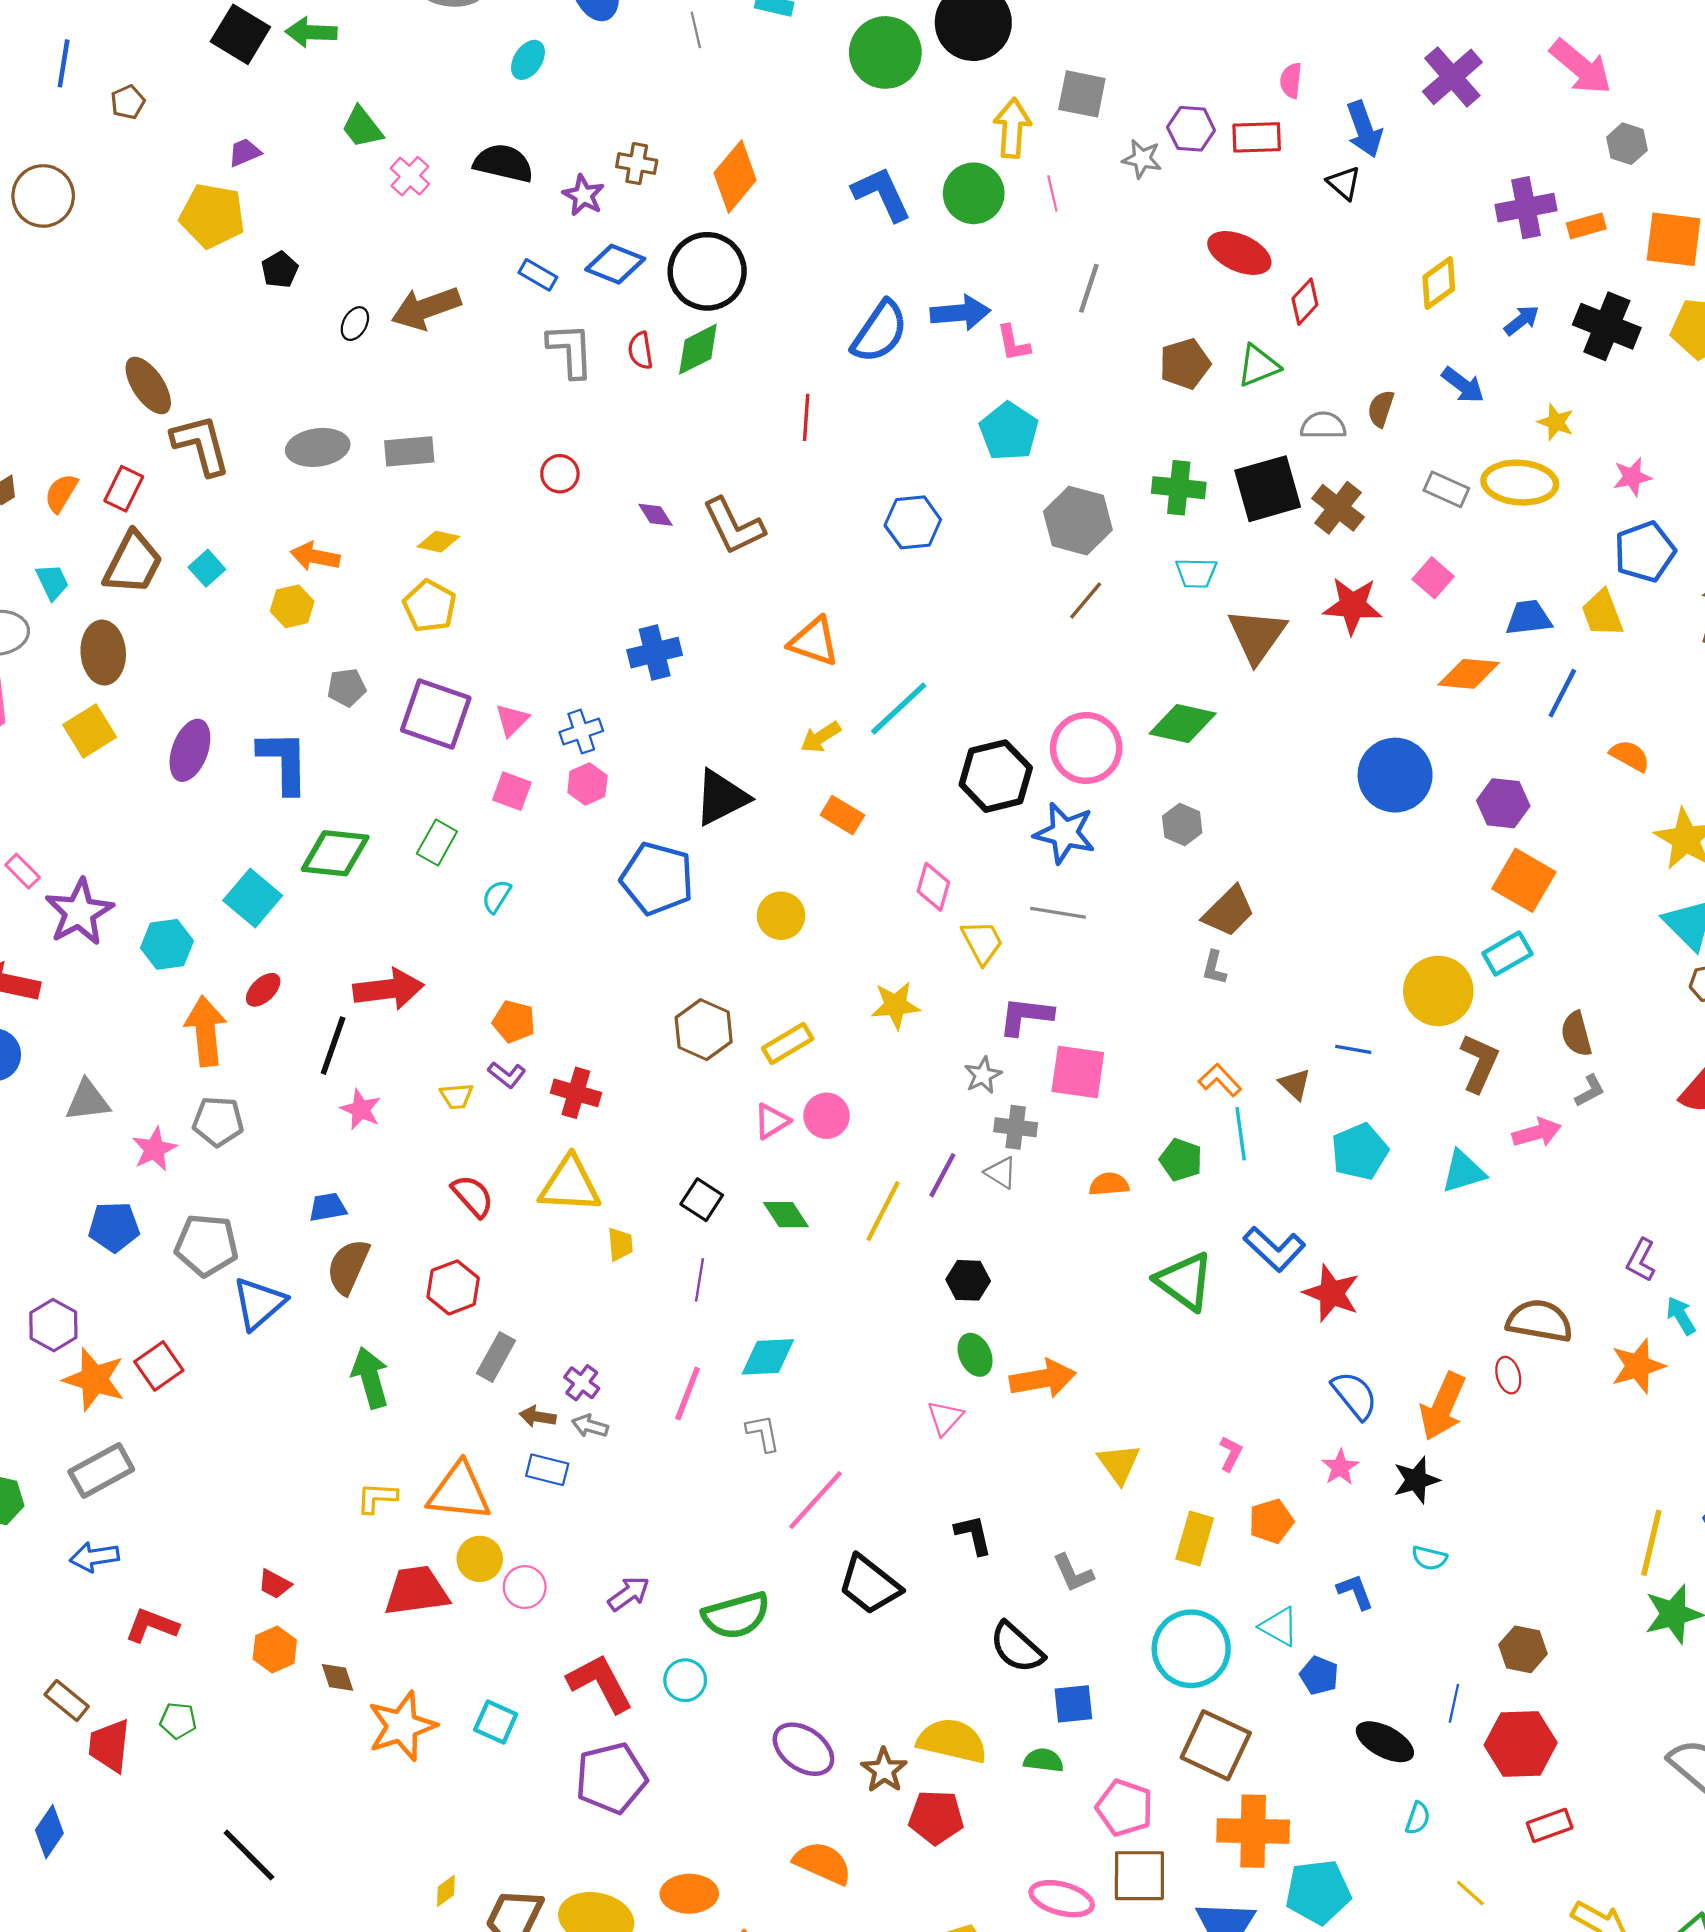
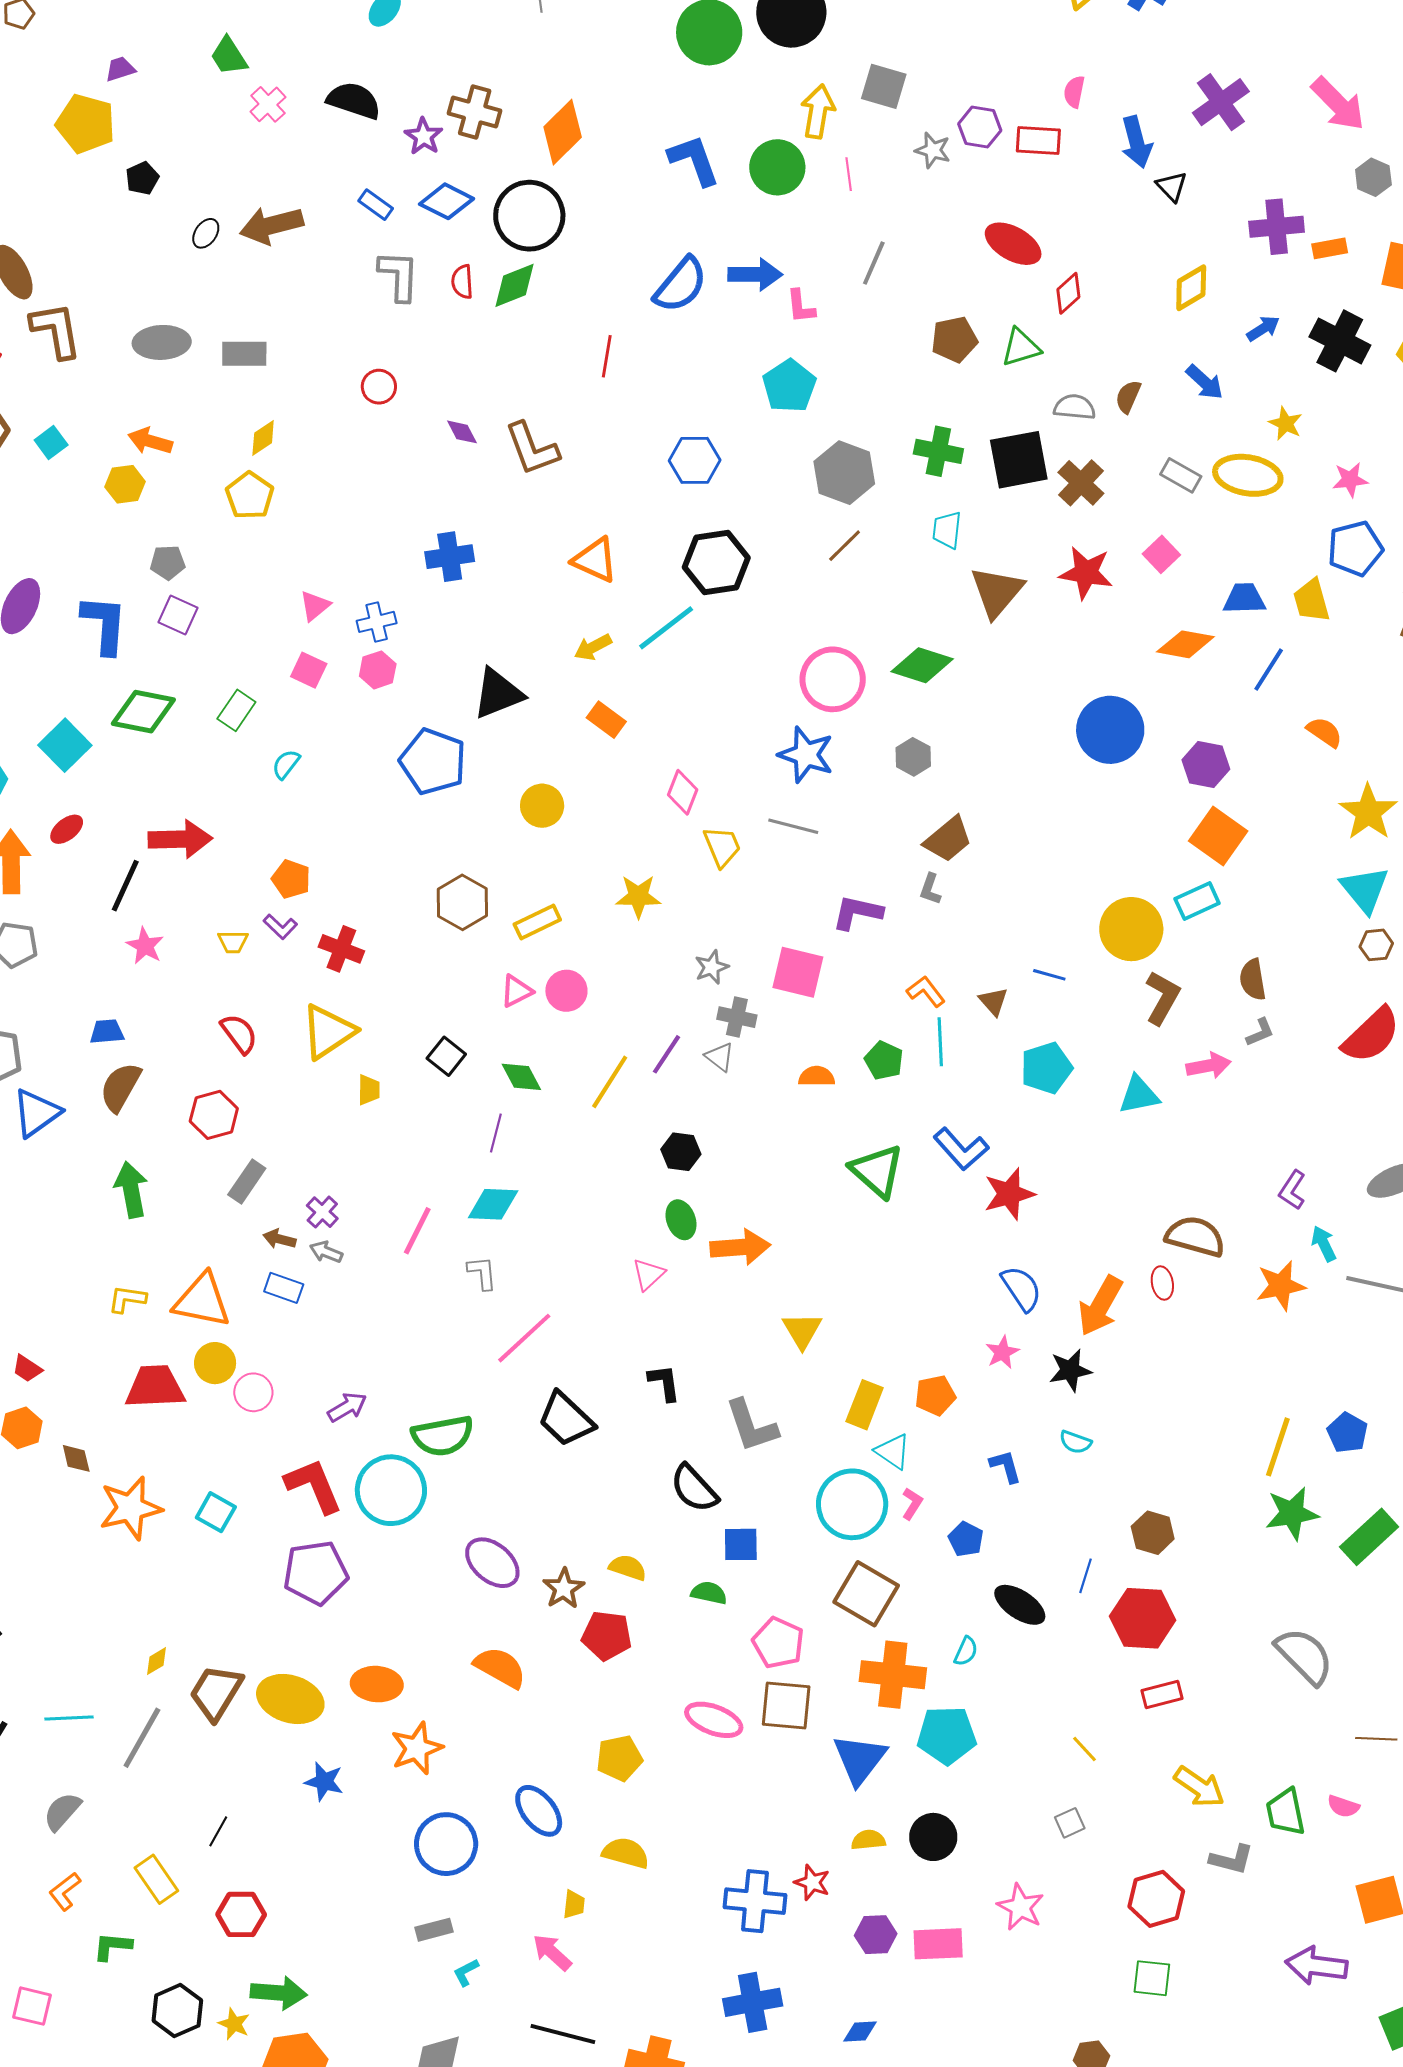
brown cross: (637, 164) -> (475, 112), size x1.4
black triangle: (1344, 183) -> (1172, 186), moved
yellow diamond: (438, 542) -> (263, 438), turned -51
cyan trapezoid: (1196, 573) -> (947, 530), turned 90
purple square: (436, 714) -> (178, 615), moved, size x0.6
black hexagon: (996, 776) -> (716, 563), moved
purple L-shape: (1026, 1016) -> (857, 912), moved
yellow triangle: (570, 1185) -> (328, 1032), turned -42
purple line: (699, 1280) -> (496, 1133), moved
red star: (1332, 1293) -> (1009, 1194), turned 30
pink L-shape: (1231, 1454) -> (912, 1504), moved
gray L-shape: (1073, 1573) -> (751, 1426), size x1.5
cyan triangle: (1279, 1627) -> (893, 1451), moved
cyan circle: (685, 1680) -> (391, 1490), size x1.8
yellow semicircle: (952, 1741) -> (628, 1568), size x0.6
cyan semicircle: (1418, 1818) -> (966, 1651), moved

